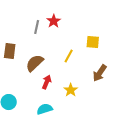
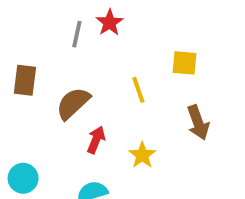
yellow line: (69, 56) -> (138, 90), turned -48
brown arrow: (100, 73) -> (198, 123), turned -54

